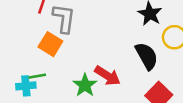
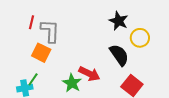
green line: (37, 76) -> (33, 79), turned -40

